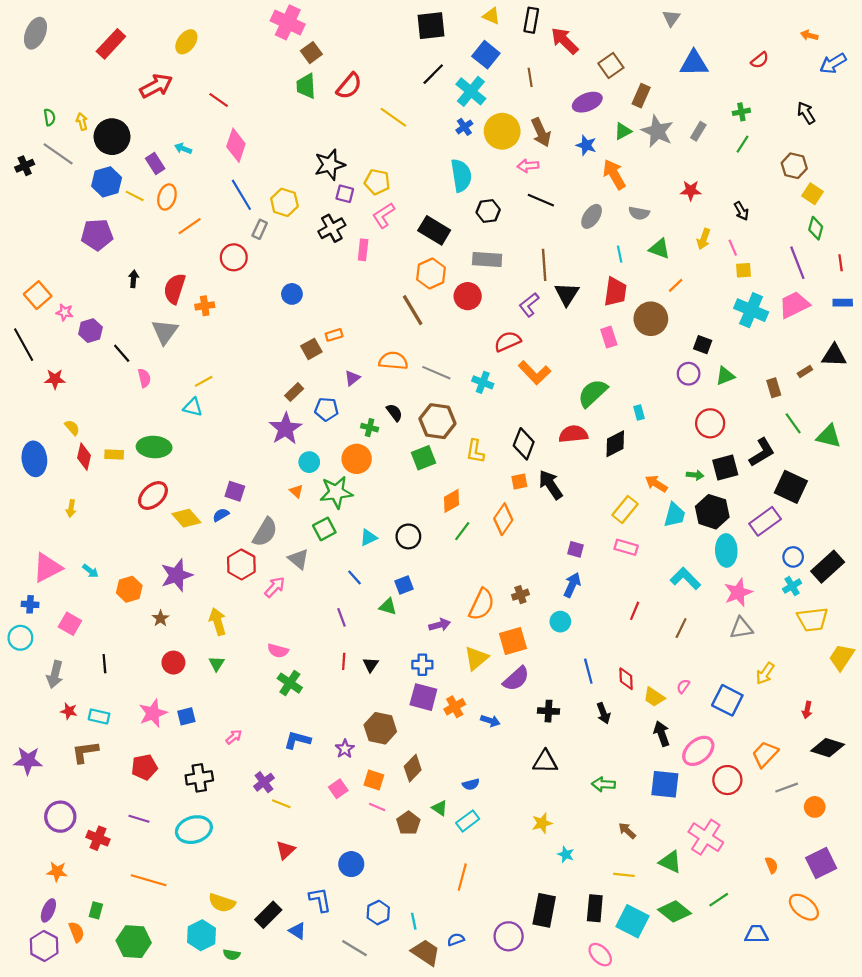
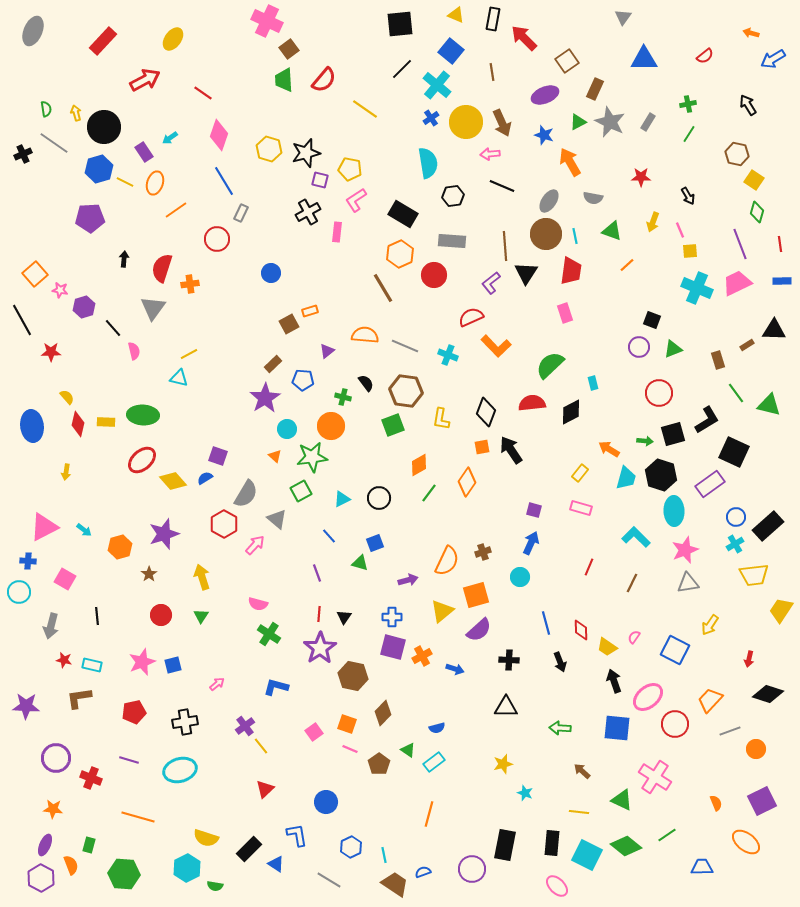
cyan arrow: (183, 148) -> (170, 138), turned -56
yellow hexagon: (284, 202) -> (269, 149), moved
brown circle: (651, 319) -> (546, 234), moved
yellow rectangle: (625, 510) -> (580, 473), size x0.7
purple star: (345, 749) -> (320, 648), moved, size x1.8
yellow line: (281, 804) -> (261, 746), turned 30

